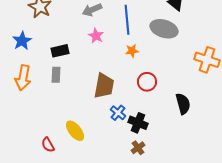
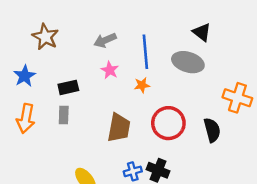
orange star: (132, 51) -> (142, 85), moved
red circle: (147, 82) -> (168, 123), size x1.5
black semicircle: (183, 104) -> (212, 130), moved
blue cross: (118, 113) -> (133, 171), moved, turned 35

